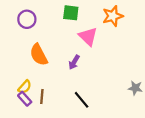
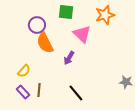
purple circle: (27, 19) -> (37, 25), moved
orange semicircle: (39, 55) -> (45, 43), moved
yellow semicircle: (25, 87) -> (24, 71), moved

